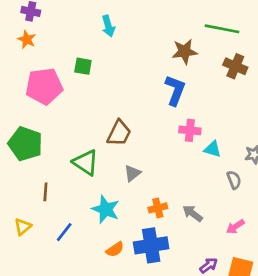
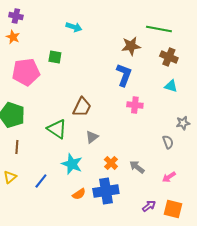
cyan arrow: (108, 26) -> (74, 27), turned -56
cyan triangle: (213, 149) -> (171, 86), moved
brown line: (45, 192) -> (17, 147), moved
orange cross: (158, 208) -> (111, 163), turned -32

